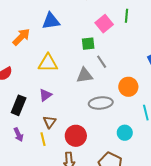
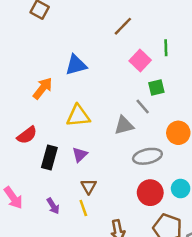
green square: (88, 44) -> (156, 87), moved
black rectangle: (19, 105) -> (49, 157), moved
red circle: (76, 136) -> (150, 193), moved

